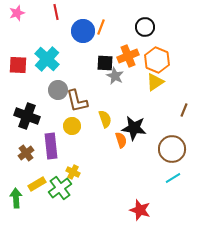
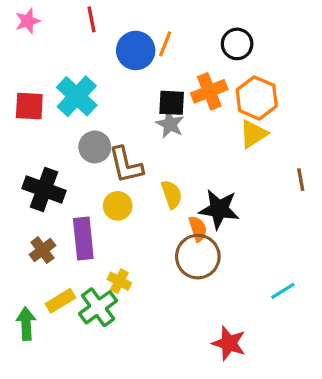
gray star: (115, 76) -> (170, 124), moved
brown line: (184, 110) -> (301, 180), turned -32
brown circle: (172, 149) -> (198, 257), moved

